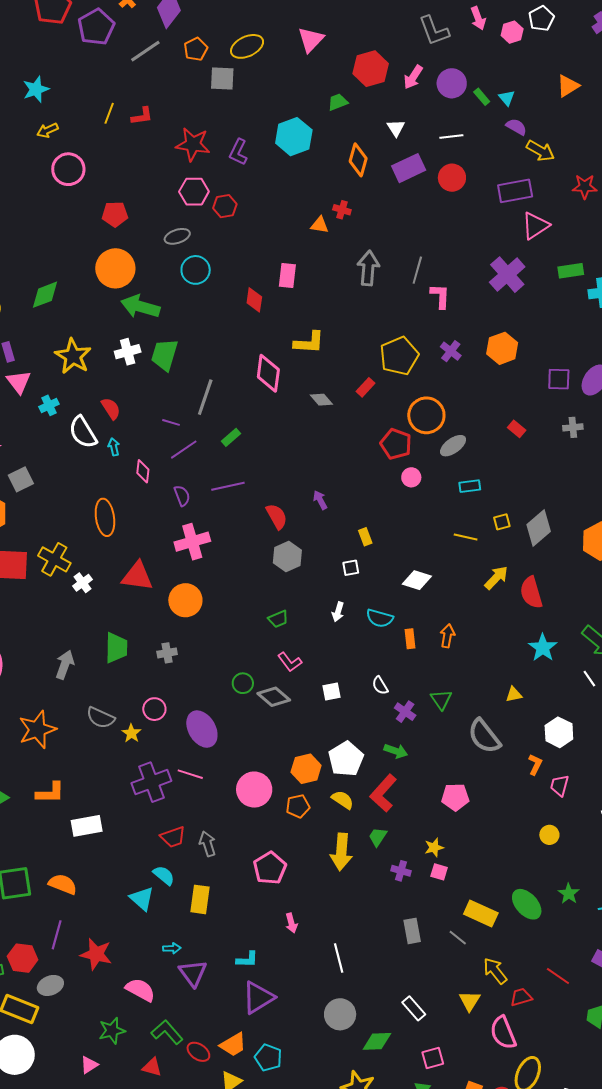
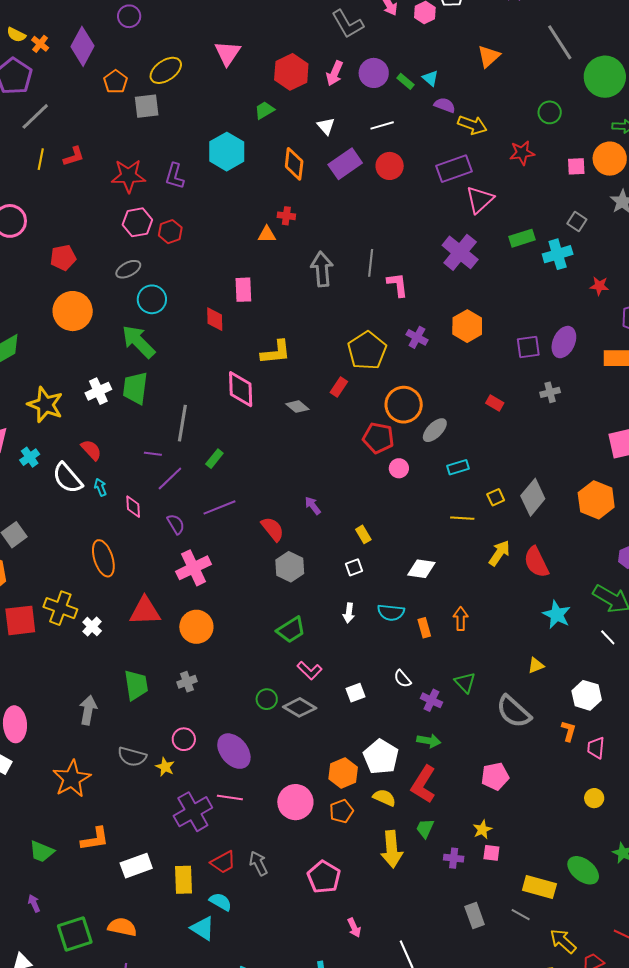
gray line: (145, 51) -> (35, 116), moved
green arrow: (140, 307) -> (138, 342), moved, turned 39
green trapezoid: (278, 619) -> (291, 630), size x1.4
yellow rectangle: (200, 899) -> (184, 880), moved

